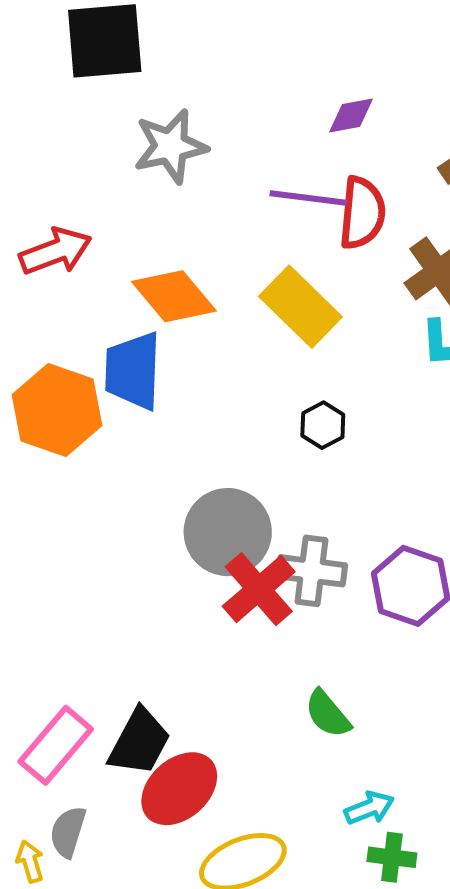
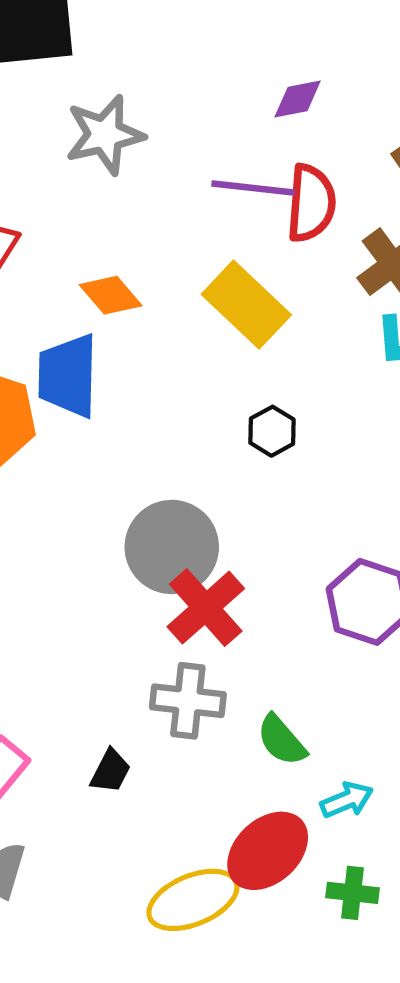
orange diamond: (174, 296) -> (111, 295), size x0.7
gray cross: (312, 571) -> (188, 701), moved
black trapezoid: (139, 742) -> (110, 771), moved, size x0.6
red ellipse: (179, 789) -> (268, 851), moved
cyan arrow: (369, 808) -> (347, 800), moved

